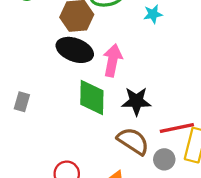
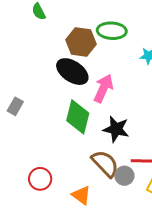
gray circle: (164, 159) -> (124, 176), moved

